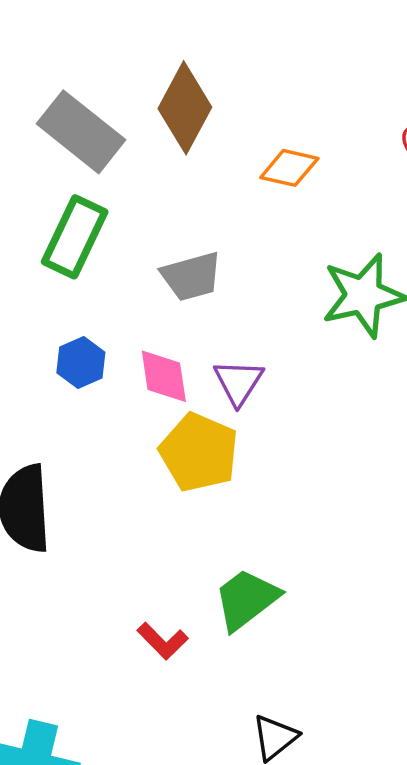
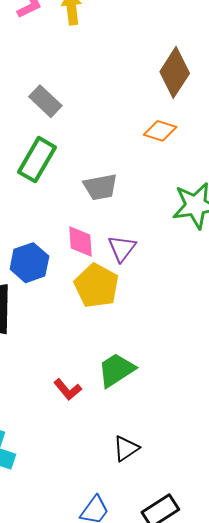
brown diamond: (185, 108) -> (175, 72), moved
gray rectangle: (81, 132) -> (45, 101), size x0.7
blue hexagon: (81, 363) -> (29, 263), moved, size x1.4

